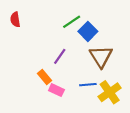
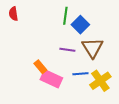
green line: (72, 22) -> (65, 16), turned -48
purple line: (60, 56) -> (67, 50), moved, turned 63
pink rectangle: (56, 90) -> (51, 79), size x1.5

